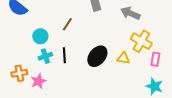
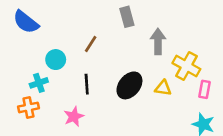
gray arrow: (130, 13) -> (158, 41), moved, turned 66
cyan cross: (45, 56) -> (39, 83), moved
pink star: (38, 81) -> (74, 117), moved

